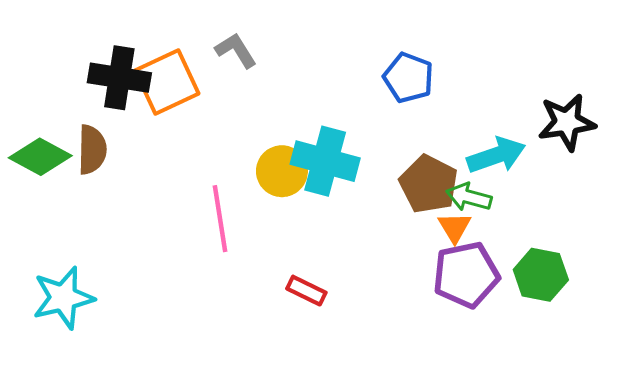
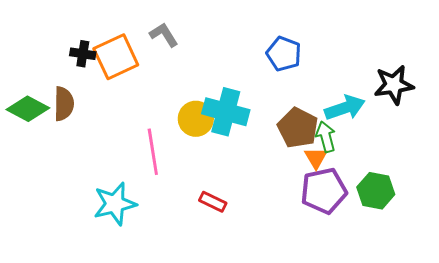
black cross: (119, 78) -> (83, 54), size x0.6
green arrow: (469, 197) -> (326, 137), turned 60
cyan star: (63, 298) -> (115, 204), moved

